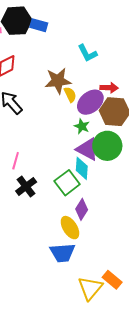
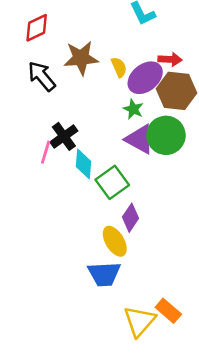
brown star: (58, 81) -> (81, 58), moved
cyan diamond: (82, 168) -> (83, 164), moved
black cross: (26, 186) -> (64, 136), moved

